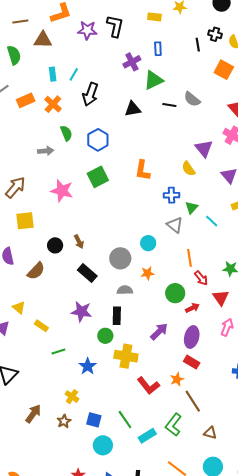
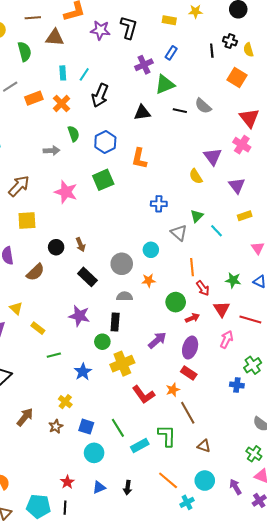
blue rectangle: (158, 49) -> (171, 53), turned 32
orange L-shape: (142, 170) -> (139, 158), moved
blue cross: (171, 195) -> (159, 204), moved
yellow cross: (126, 356) -> (122, 364), turned -35
green L-shape: (174, 425) -> (167, 436), turned 140

